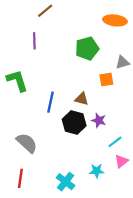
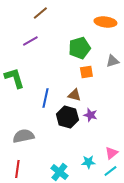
purple line: (34, 41) -> (30, 41), turned 63
orange square: (106, 80) -> (86, 72), moved
cyan line: (115, 142) -> (110, 171), moved
gray semicircle: (27, 143) -> (23, 136), turned -55

